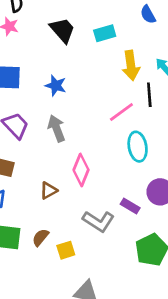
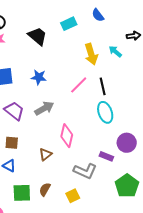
cyan rectangle: (105, 33) -> (69, 24), moved
black line: (149, 95) -> (103, 86), moved
pink line: (121, 112) -> (79, 85), moved
gray arrow: (56, 128) -> (44, 108), turned 90
yellow square: (66, 250) -> (73, 196), moved

